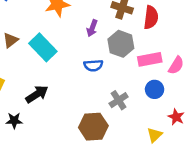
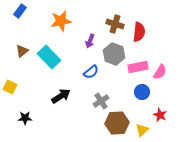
blue semicircle: (93, 65) -> (91, 72), turned -35
black arrow: (37, 94) -> (61, 96), moved
gray cross: (119, 100) -> (101, 101), moved
brown hexagon: (93, 127) -> (117, 123), moved

